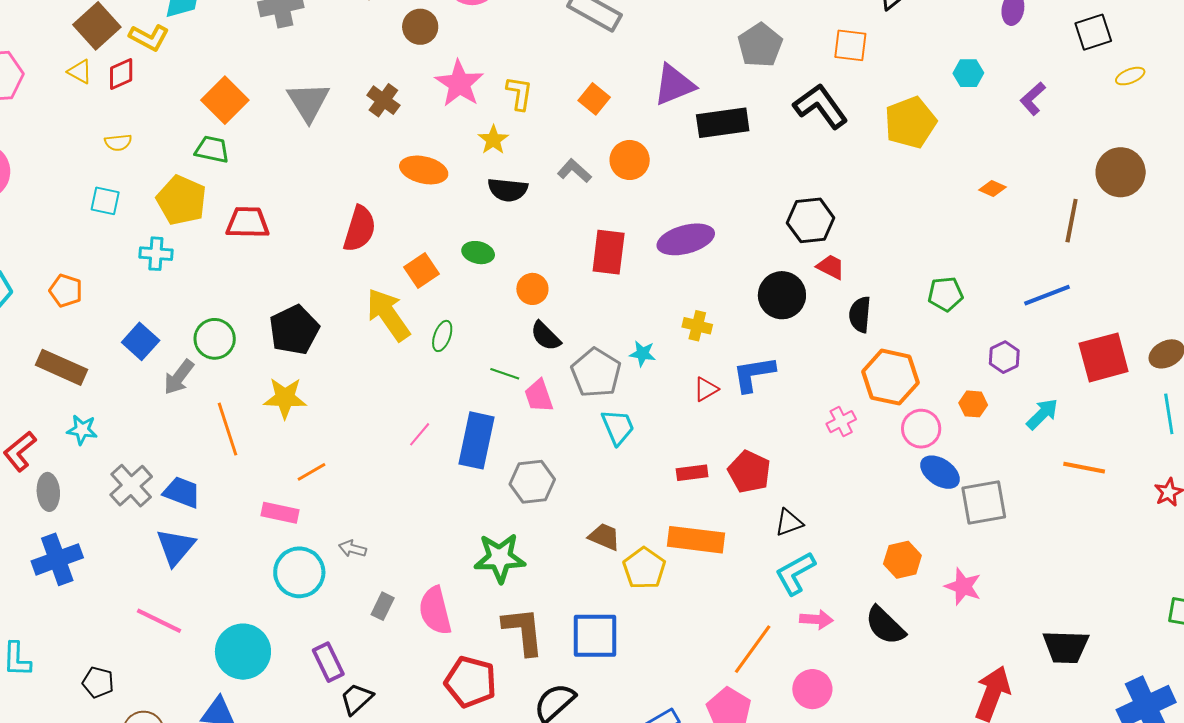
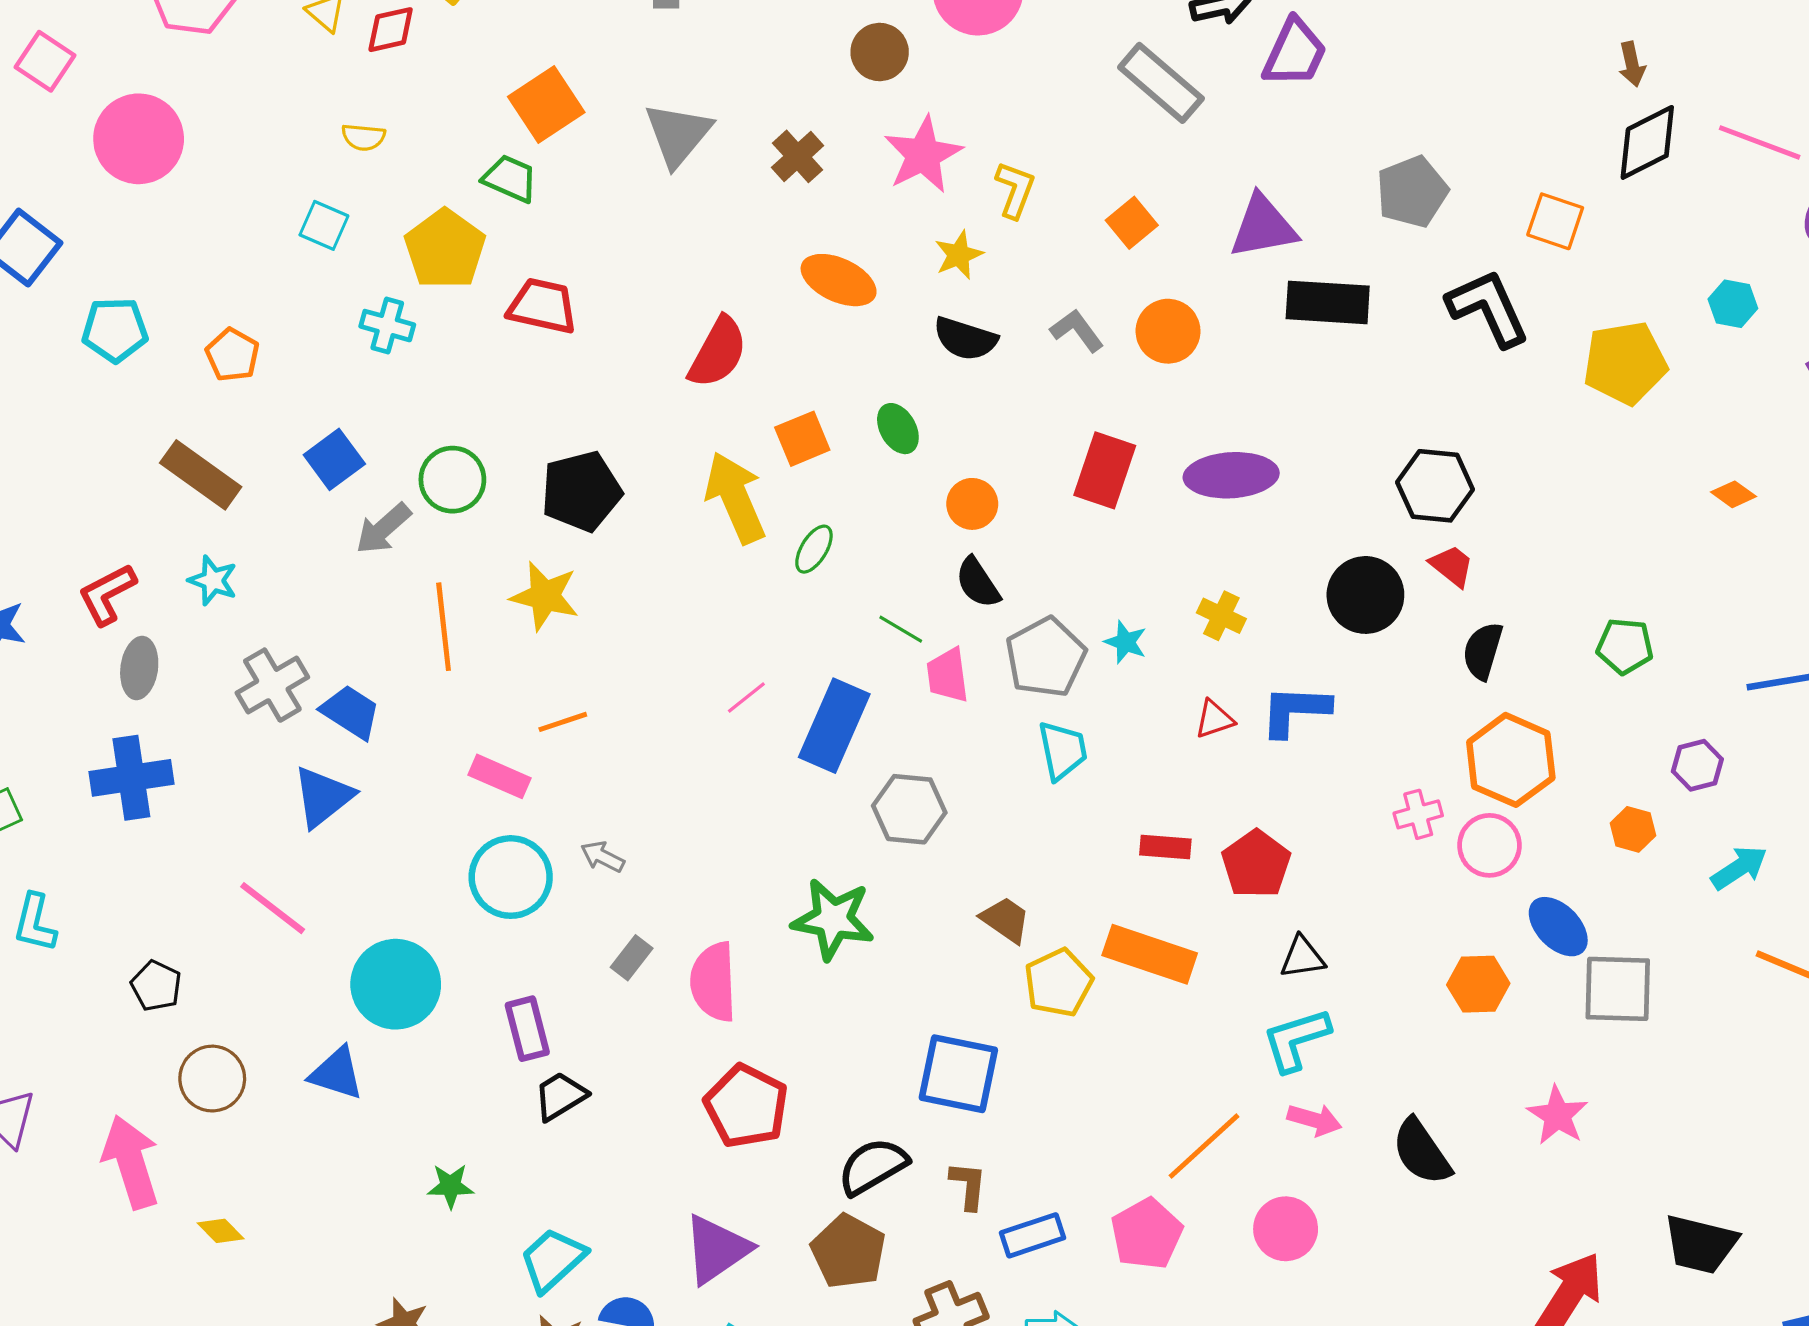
green ellipse: (478, 253) -> (898, 429), turned 36
pink circle: (921, 429) -> (1489, 845), moved
orange hexagon: (902, 560) -> (1478, 984), moved
brown L-shape: (523, 631) -> (968, 1186), moved, size x0.6

